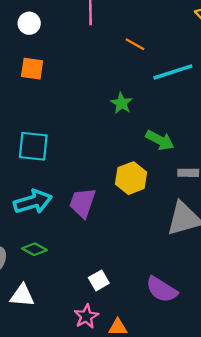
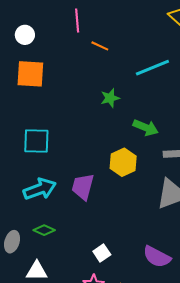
orange line: (135, 44) -> (100, 46), moved
orange square: (32, 69) -> (30, 74), size x1.4
green star: (122, 103) -> (110, 98), turned 30

